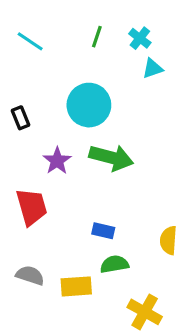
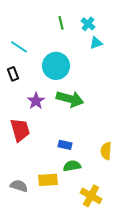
green line: (97, 37) -> (61, 23), turned -32
cyan line: (30, 41) -> (19, 47), moved
gray semicircle: (30, 275) -> (19, 186), moved

